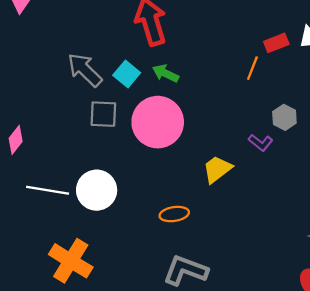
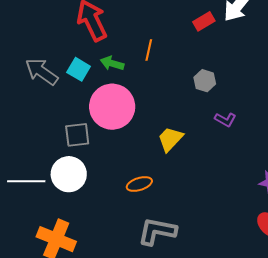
orange line: (252, 68) -> (149, 50), moved
gray square: (103, 114) -> (77, 135), moved
gray hexagon: (284, 117) -> (205, 81), moved
purple L-shape: (261, 143) -> (225, 120), moved

